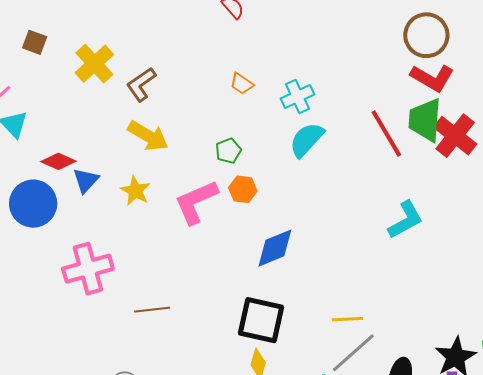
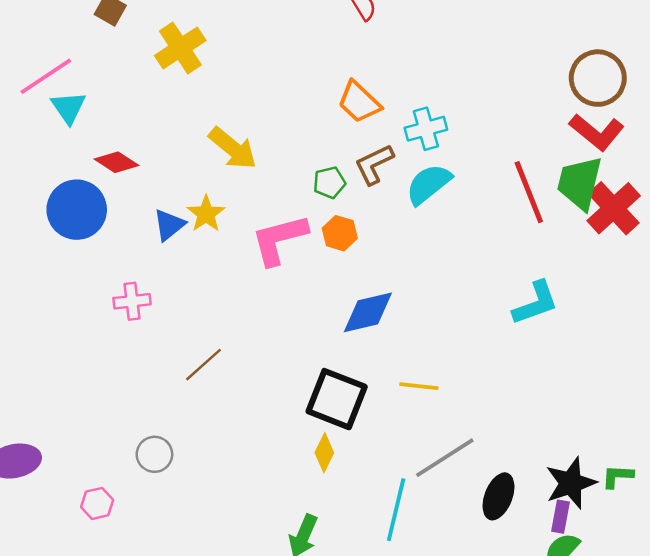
brown L-shape: (141, 84) -> (374, 164), moved
orange trapezoid: (242, 84) -> (359, 102), size x1.5
blue triangle: (86, 180) -> (169, 225), moved
pink cross: (88, 269) -> (132, 301), size x0.6
brown line: (152, 310) -> (204, 365), turned -44
yellow line: (347, 319) -> (419, 386), moved

